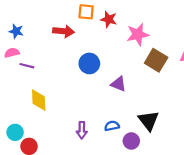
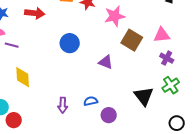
red arrow: (63, 31) -> (35, 13), moved
purple triangle: (118, 84) -> (106, 62), moved
black triangle: (149, 121) -> (144, 96), moved

